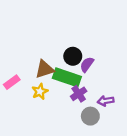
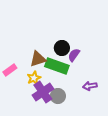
purple cross: (79, 94) -> (43, 92), moved, size x1.5
gray circle: (90, 116) -> (58, 96), moved

